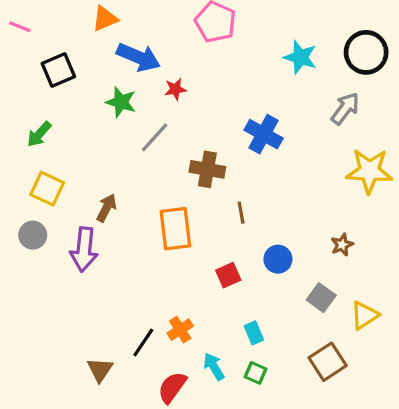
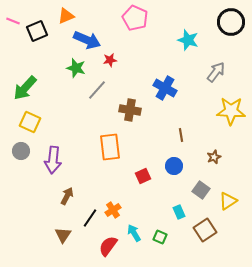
black circle: (366, 52) -> (231, 22), moved
black square: (58, 70) -> (37, 31), moved
green arrow: (39, 134) -> (25, 88), size x1.5
brown arrow: (106, 208) -> (67, 196), moved
brown line: (241, 213) -> (181, 135), moved
cyan rectangle: (254, 333) -> (179, 212), moved

